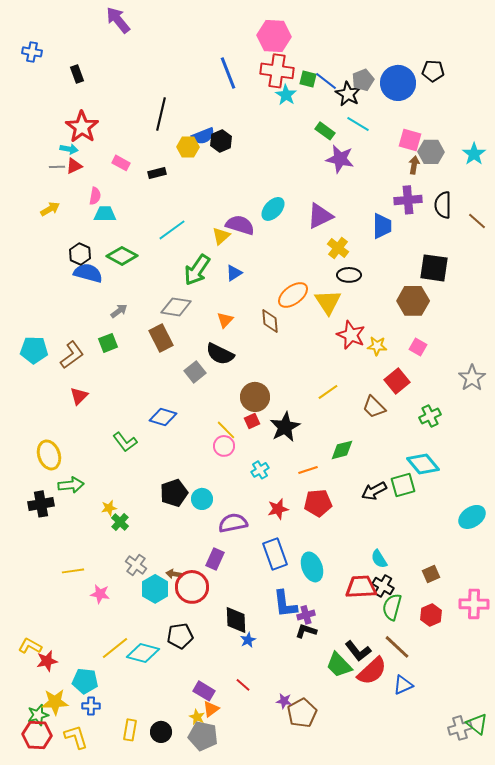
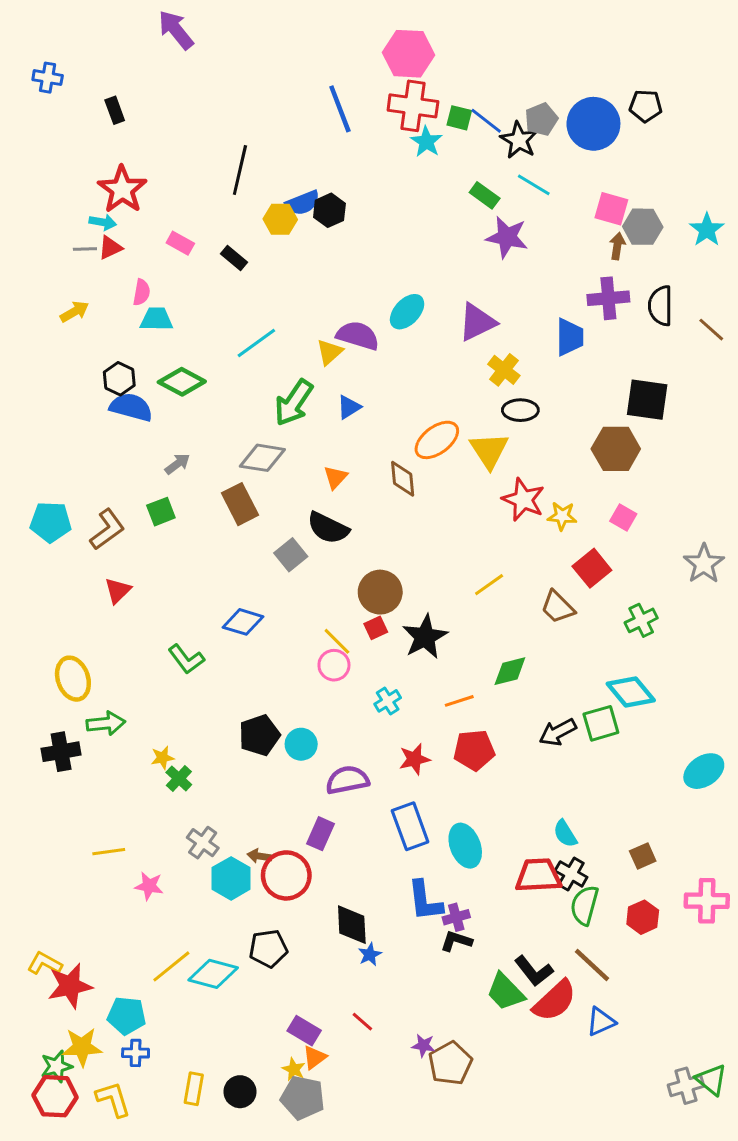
black rectangle: (157, 173) -> (234, 258), turned 54
red star: (47, 661) -> (70, 986), size x1.4

